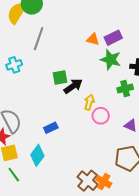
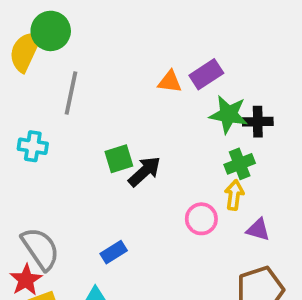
green star: (111, 60) -> (228, 114), moved
cyan cross: (14, 65) -> (33, 146), turned 35
yellow arrow: (89, 102) -> (234, 195), moved

